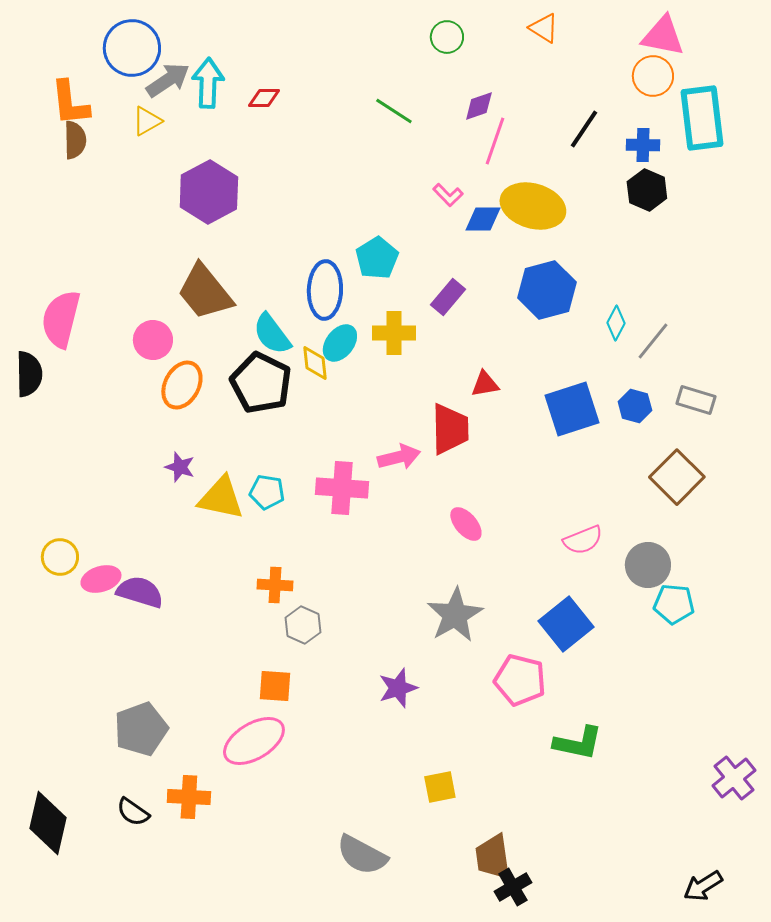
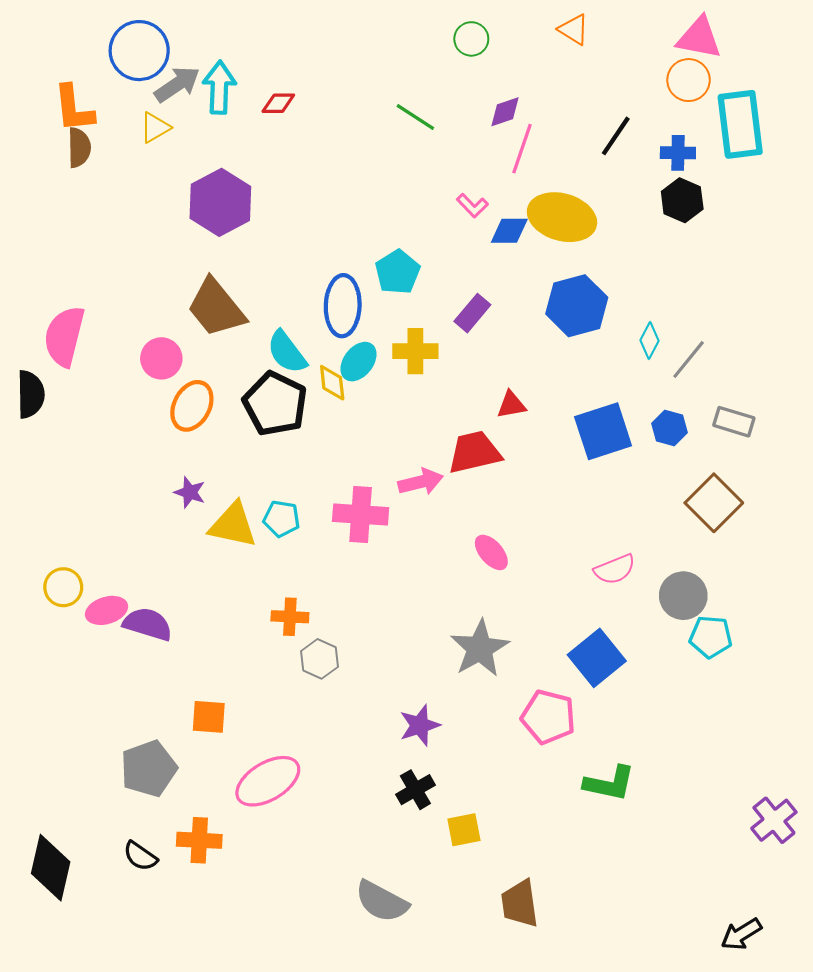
red trapezoid: (450, 429) -> (474, 452), turned -102
orange square: (275, 686) -> (209, 717), moved
black cross: (513, 887) -> (415, 790), moved

